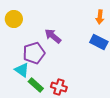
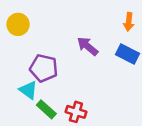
purple arrow: (53, 36) -> (88, 46), moved
purple pentagon: (34, 53) -> (44, 68), turned 30

